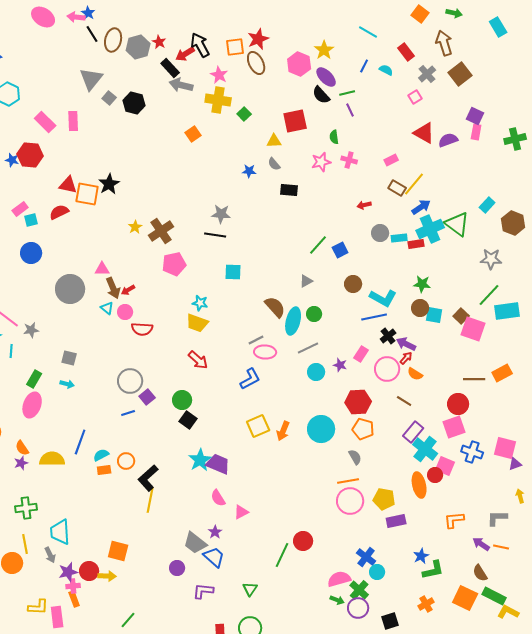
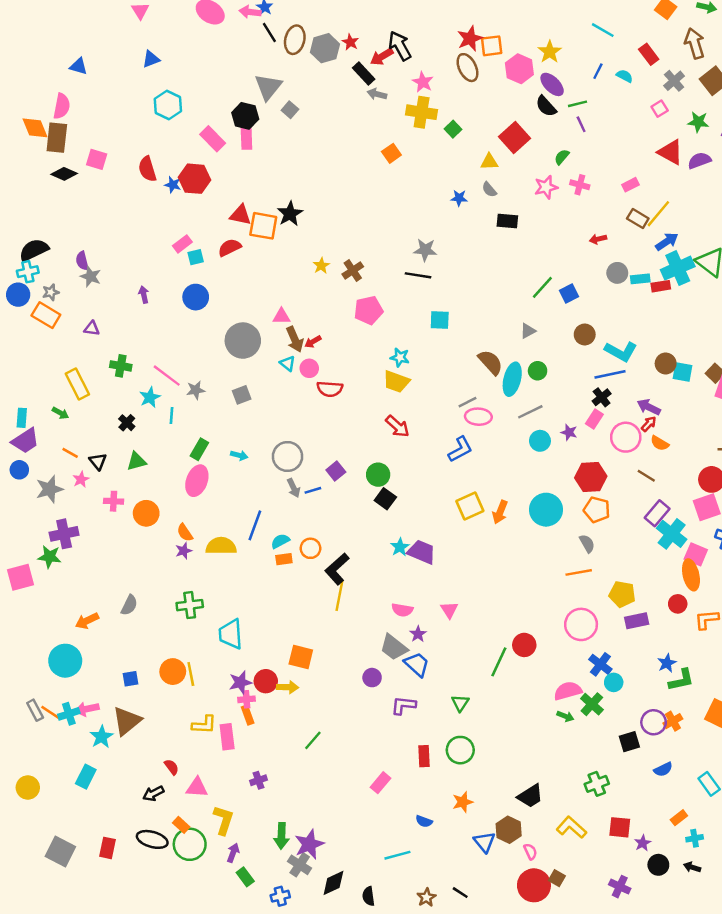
orange square: (235, 47) -> (492, 46), moved
gray arrow: (181, 85) -> (377, 94), size x0.7
black hexagon: (134, 103) -> (245, 116), moved
red square: (295, 121) -> (515, 138), turned -30
green semicircle: (334, 137) -> (562, 157), turned 48
brown cross: (161, 231) -> (353, 270), size x0.7
green star: (422, 284) -> (698, 122), moved
black cross: (388, 336) -> (602, 397), moved
gray square: (69, 358) -> (242, 395), moved, turned -35
gray circle: (130, 381) -> (288, 457), moved
cyan star: (200, 460) -> (400, 547), size x0.7
red circle: (435, 475) -> (678, 604), moved
orange ellipse: (419, 485) -> (691, 575), moved
pink semicircle: (218, 498) -> (402, 610), moved, turned -48
pink circle: (350, 501) -> (581, 624), moved
pink triangle: (241, 512) -> (449, 610), turned -35
yellow line: (25, 544) -> (191, 674), moved
gray arrow: (50, 555) -> (294, 488), moved
purple circle: (358, 608) -> (654, 722), moved

